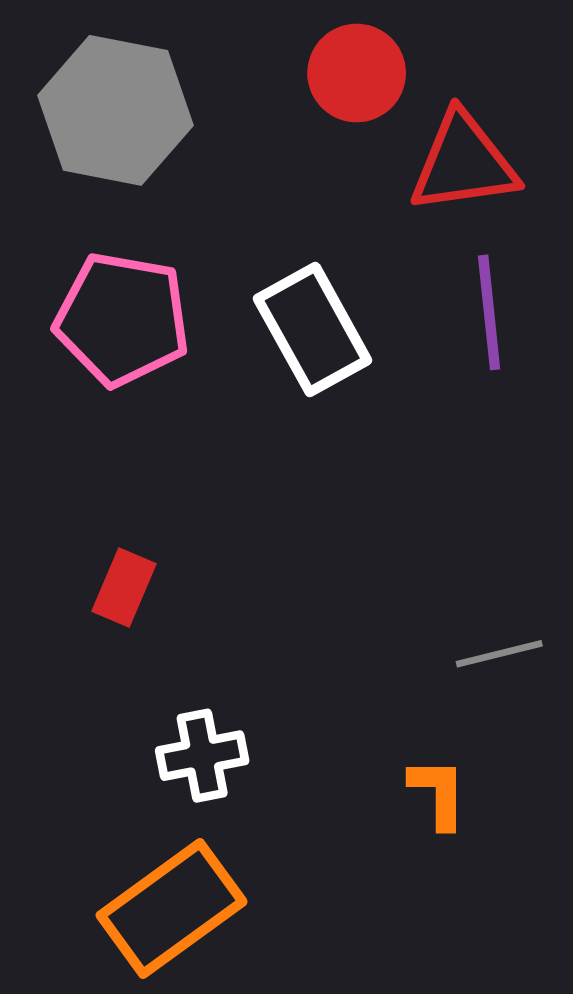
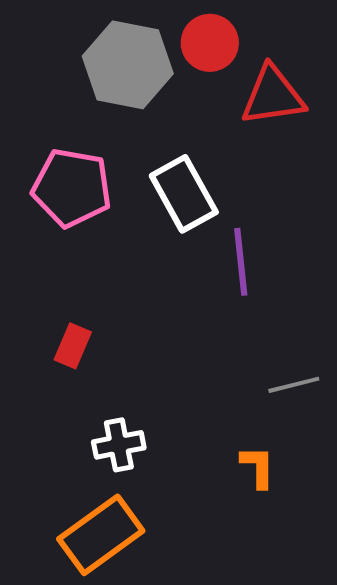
gray hexagon: (115, 110) -> (128, 65), moved
purple line: (489, 312) -> (241, 262), moved

